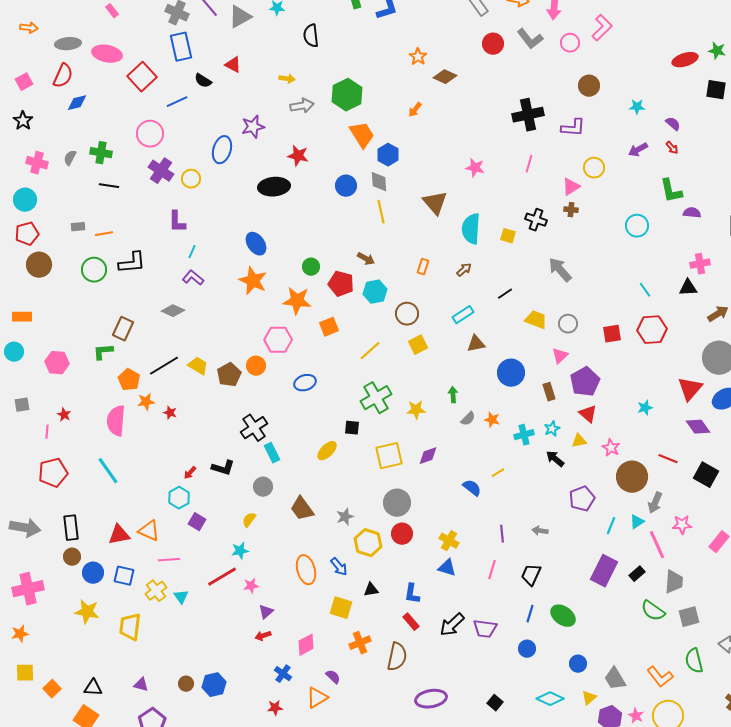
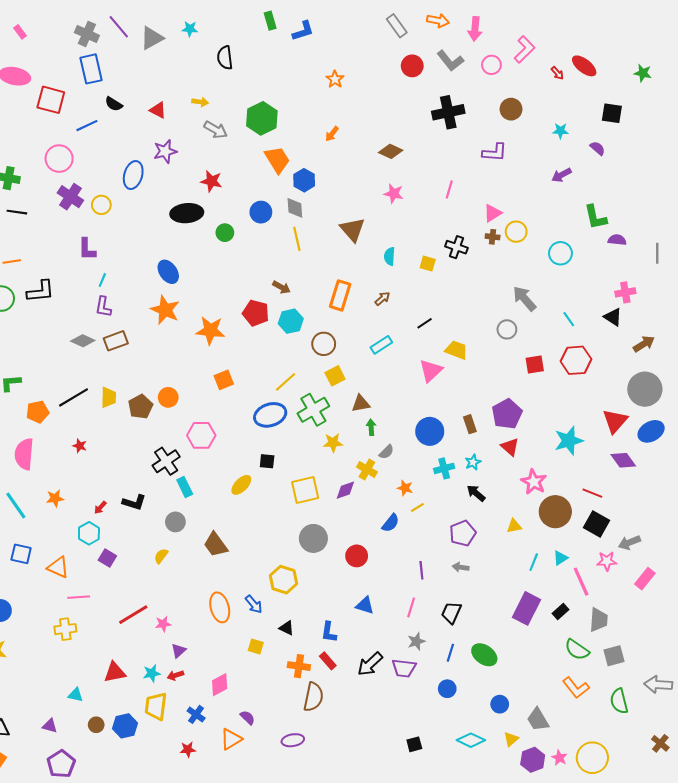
red ellipse: (685, 60) -> (584, 66), moved, turned 55
red triangle: (233, 65) -> (158, 110), moved
red square: (142, 77) -> (51, 100), turned -32
brown diamond: (445, 77) -> (391, 151), moved
black square: (716, 90) -> (612, 113), moved
gray arrow: (302, 106) -> (216, 130), turned 40
black cross: (528, 115) -> (448, 112), moved
red arrow: (672, 148) -> (557, 73), moved
yellow circle: (594, 168) -> (516, 232), moved
cyan semicircle: (471, 229) -> (390, 256), size x0.6
green circle: (311, 267) -> (225, 233), moved
orange rectangle: (423, 267) -> (340, 295), size x1.8
gray arrow: (560, 270) -> (524, 299), moved
purple L-shape: (193, 278) -> (103, 307), turned -120
black triangle: (688, 288) -> (613, 317), turned 36
gray circle: (568, 324) -> (507, 329), moved
orange square: (329, 327) -> (224, 380), moved
brown rectangle: (123, 329) -> (116, 341), moved, turned 45
pink hexagon: (278, 340) -> (201, 435), moved
brown triangle: (476, 344) -> (361, 404), moved
pink triangle: (560, 356) -> (431, 371), moved, size x1.4
yellow trapezoid: (198, 366) -> (109, 397), turned 60
blue circle: (511, 373) -> (430, 431), moved
orange pentagon: (129, 380) -> (37, 412), turned 30
blue ellipse: (305, 383) -> (270, 415), moved, size x1.4
green cross: (376, 398) -> (313, 410), moved
orange star: (146, 402) -> (55, 498), moved
cyan star: (645, 408) -> (569, 441), size x1.8
orange star: (492, 420) -> (405, 488), moved
yellow triangle: (579, 441) -> (514, 526), moved
pink star: (611, 448) -> (534, 482), size x1.4
black square: (706, 475) -> (596, 524), moved
blue semicircle: (472, 488) -> (391, 523), turned 90
purple pentagon: (582, 499) -> (463, 533), moved
gray arrow: (655, 503) -> (629, 543), moved, turned 45
gray star: (345, 517) -> (416, 641), moved
red circle: (402, 534) -> (357, 556), moved
red triangle: (119, 535) -> (115, 672), moved
yellow cross: (449, 541) -> (367, 469), moved
cyan star: (240, 551) -> (152, 673), moved
blue square: (124, 576) -> (21, 554), moved
black triangle: (371, 590) -> (287, 628), turned 35
yellow cross: (156, 591) -> (65, 629), turned 30
cyan triangle: (181, 597) -> (76, 695), moved, turned -42
yellow square: (341, 608) -> (256, 647), size x0.7
yellow trapezoid: (130, 627) -> (156, 706), moved
orange cross: (360, 643) -> (299, 666), moved, turned 30
orange L-shape: (660, 677) -> (576, 688), moved
purple ellipse: (431, 699) -> (293, 740), moved, size x0.7
black square: (495, 703) -> (414, 744), turned 35

